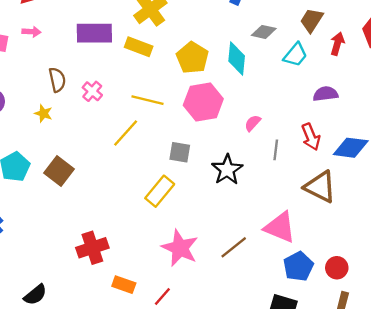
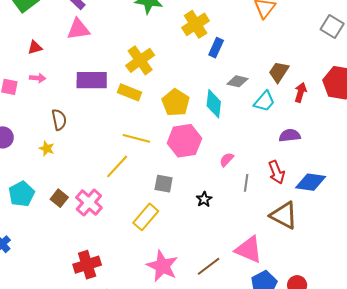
pink cross: (92, 91) -> (89, 202), moved, size x1.5
black star: (227, 170) -> (204, 199), size x0.6
brown square: (59, 171) -> (59, 198), size x0.7

